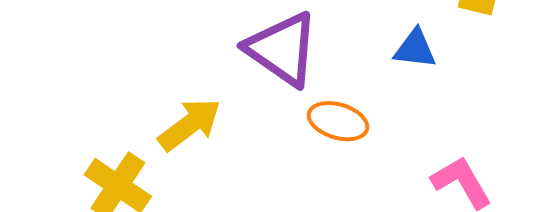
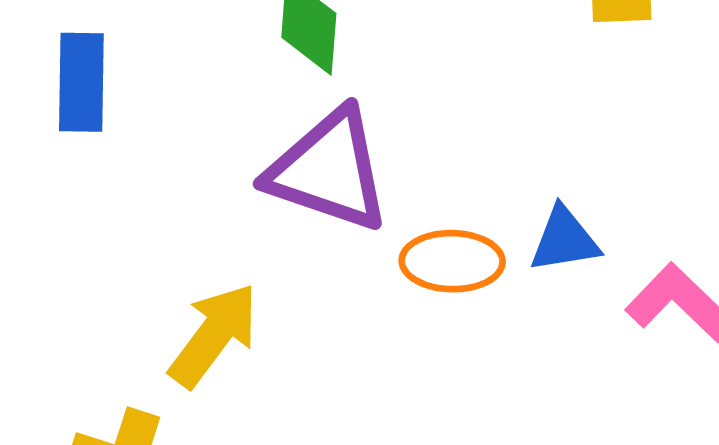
blue triangle: (415, 49) -> (564, 240), moved

